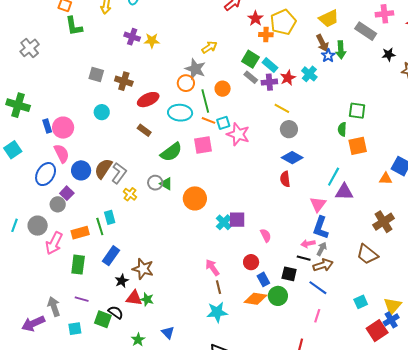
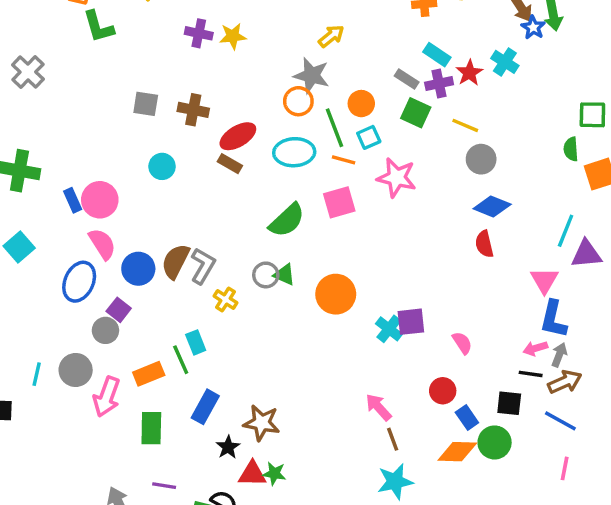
green square: (250, 59) -> (416, 113), moved
cyan square: (223, 123) -> (369, 137), moved
brown rectangle: (144, 130) -> (230, 164), moved

